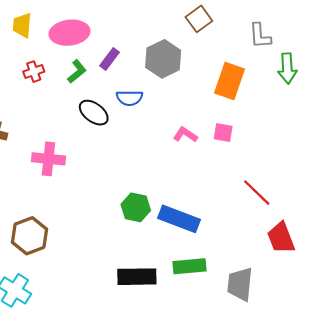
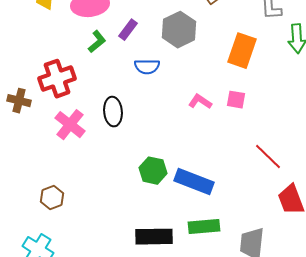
red cross: (34, 72) -> (57, 79), moved, size x1.8
black ellipse: (94, 113) -> (113, 112), moved, turned 48
pink cross: (48, 159) -> (70, 125), turned 32
brown hexagon: (30, 236) -> (52, 198), size x0.7

